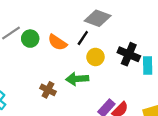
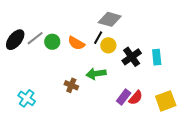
black cross: (129, 54) -> (132, 57), moved, turned 36
yellow circle: (95, 57) -> (108, 45), moved

